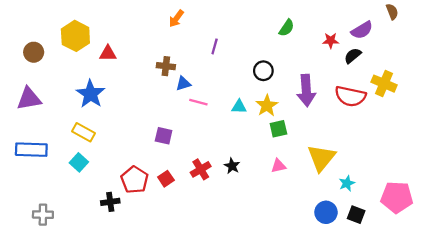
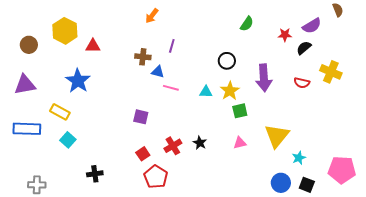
purple line: (215, 46) -> (172, 46), moved
blue triangle: (183, 84) -> (158, 72), turned 32
red semicircle: (350, 96) -> (302, 83), size x0.6
yellow rectangle: (84, 132) -> (60, 112), moved
red pentagon: (135, 180) -> (156, 177), moved

